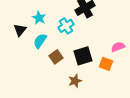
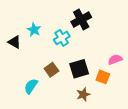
black triangle: (20, 30) -> (15, 42), turned -40
cyan semicircle: (40, 41) -> (31, 86), moved
brown star: (75, 81) -> (83, 94), moved

